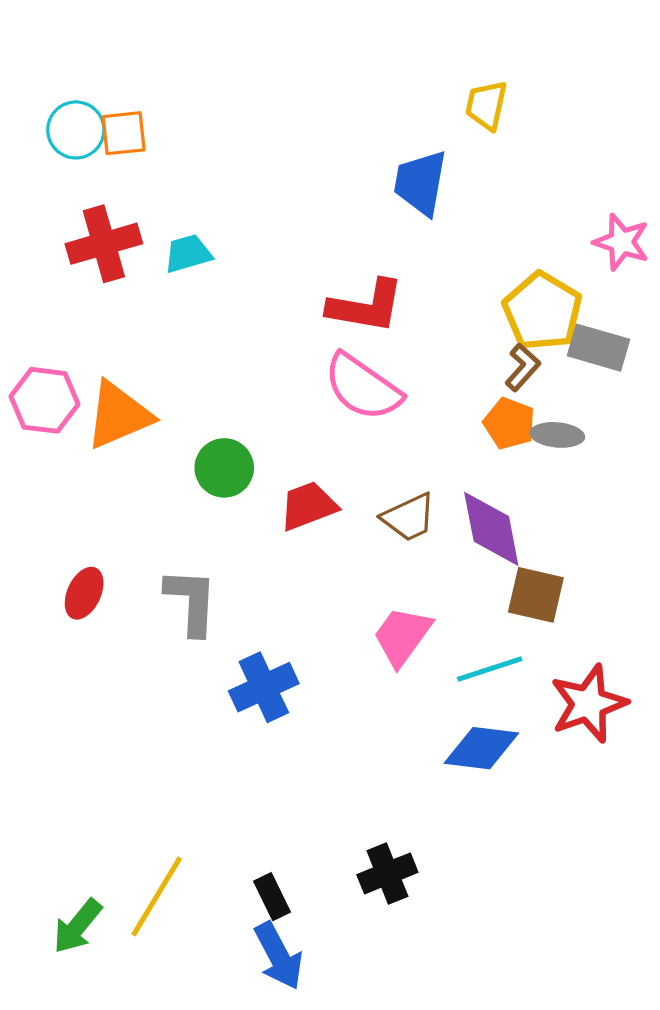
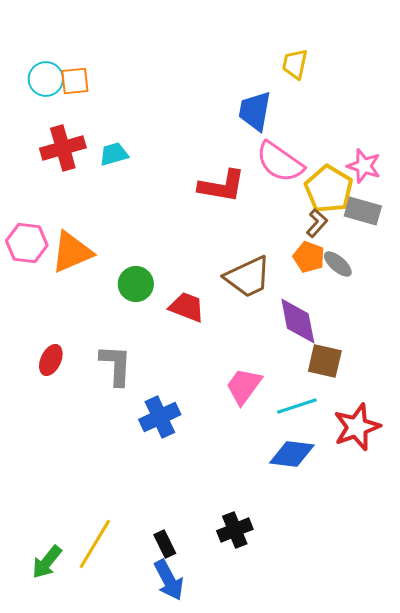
pink star: (622, 242) -> (364, 166), moved
pink semicircle: (363, 387) -> (280, 162), moved
gray ellipse: (557, 435) -> (338, 264), turned 36
red trapezoid: (308, 506) -> (187, 307), turned 42
brown trapezoid: (409, 517) -> (248, 277), moved, size x1.4

